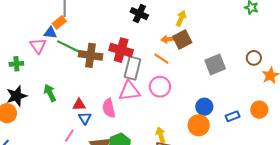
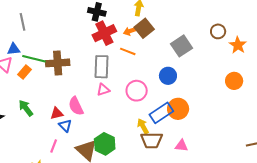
orange rectangle: (59, 22) -> (24, 72), moved
red cross: (121, 50) -> (104, 33), moved, turned -30
pink circle: (160, 87) -> (137, 91), moved
pink triangle: (129, 91) -> (103, 90), size x0.6
blue circle: (204, 107) -> (168, 76), moved
pink semicircle: (109, 108) -> (76, 106), moved
blue rectangle: (233, 116) -> (161, 113), moved, size x1.6

